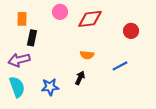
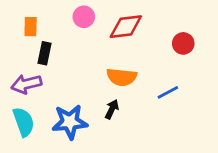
orange semicircle: (87, 55) -> (122, 77), size x1.5
blue star: (50, 87) -> (70, 122), size x1.4

